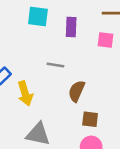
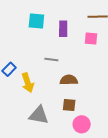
brown semicircle: (77, 91) -> (69, 80), turned 66
brown square: (90, 119) -> (69, 105), moved

